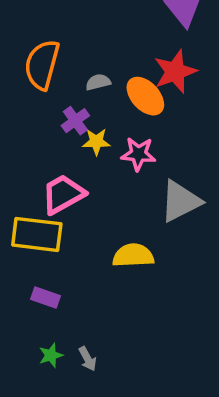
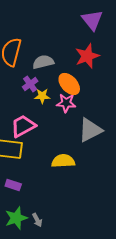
gray semicircle: (98, 82) -> (43, 62), size x1.5
orange ellipse: (145, 96) -> (69, 84), moved
green star: (51, 355) -> (16, 218), size x1.6

